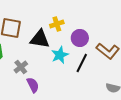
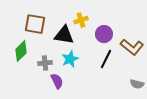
cyan star: (60, 55) -> (70, 59), moved
gray cross: (21, 67) -> (45, 63), turned 32

